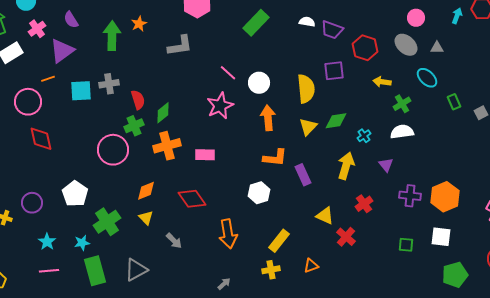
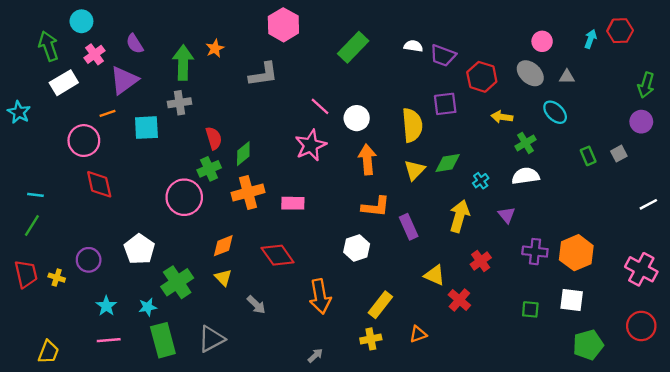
gray cross: (109, 84) -> (180, 103), moved
green rectangle: (454, 102) -> (588, 156), moved

